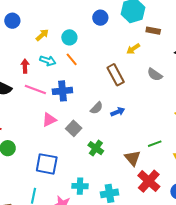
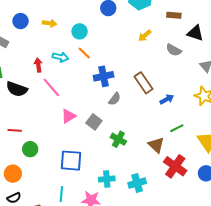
brown rectangle: (153, 31) -> (174, 15), moved
yellow arrow: (42, 35) -> (50, 23), moved, turned 56
brown rectangle: (116, 75) -> (144, 83), moved
gray semicircle: (155, 75) -> (174, 50), moved
pink line: (35, 89) -> (51, 87), turned 35
blue cross: (62, 91) -> (104, 76), moved
blue arrow: (118, 112) -> (167, 99), moved

